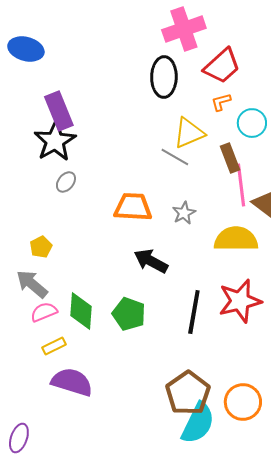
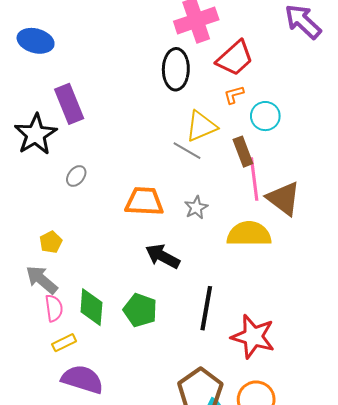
black star: (55, 141) -> (36, 134), moved
red star: (240, 301) -> (253, 337), moved, turned 30
pink semicircle: (44, 312) -> (54, 308), turned 104

